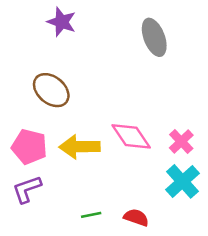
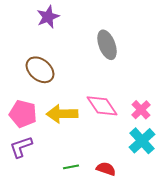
purple star: (62, 22) -> (48, 17), turned 30
gray ellipse: (154, 37) -> (107, 45), moved

